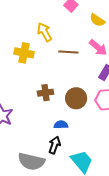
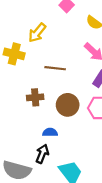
yellow arrow: (45, 32) -> (37, 33), turned -114
brown line: (68, 52) -> (55, 68), moved

